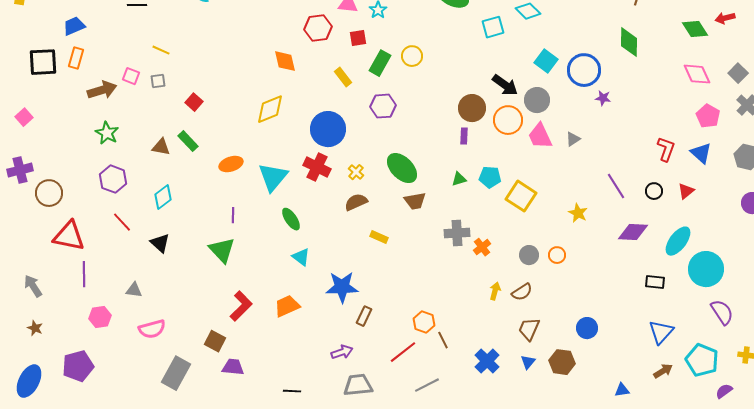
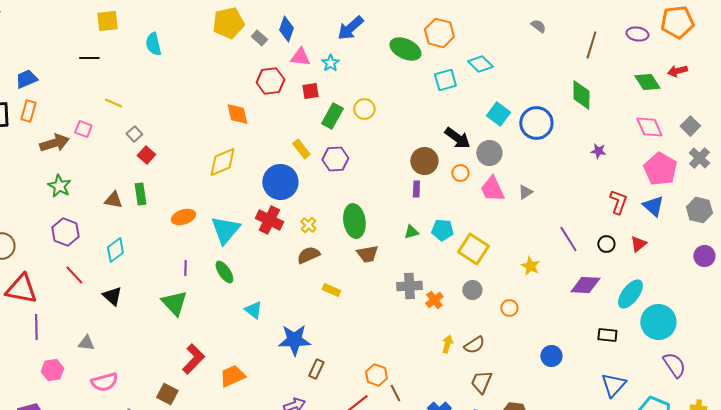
yellow rectangle: (343, 77) -> (301, 149), moved
gray square: (158, 81) -> (134, 134), moved, turned -35
purple star: (603, 98) -> (598, 151), moved
pink pentagon: (708, 116) -> (660, 169), size x1.4
orange circle: (508, 120) -> (460, 173), size x0.6
green rectangle: (188, 141) -> (140, 194), turned 35
green ellipse: (402, 168) -> (354, 221), turned 36
green ellipse: (291, 219) -> (224, 272), moved
gray circle: (529, 255) -> (472, 290), moved
orange trapezoid: (287, 306) -> (232, 376), moved
blue circle: (587, 328) -> (551, 356), moved

